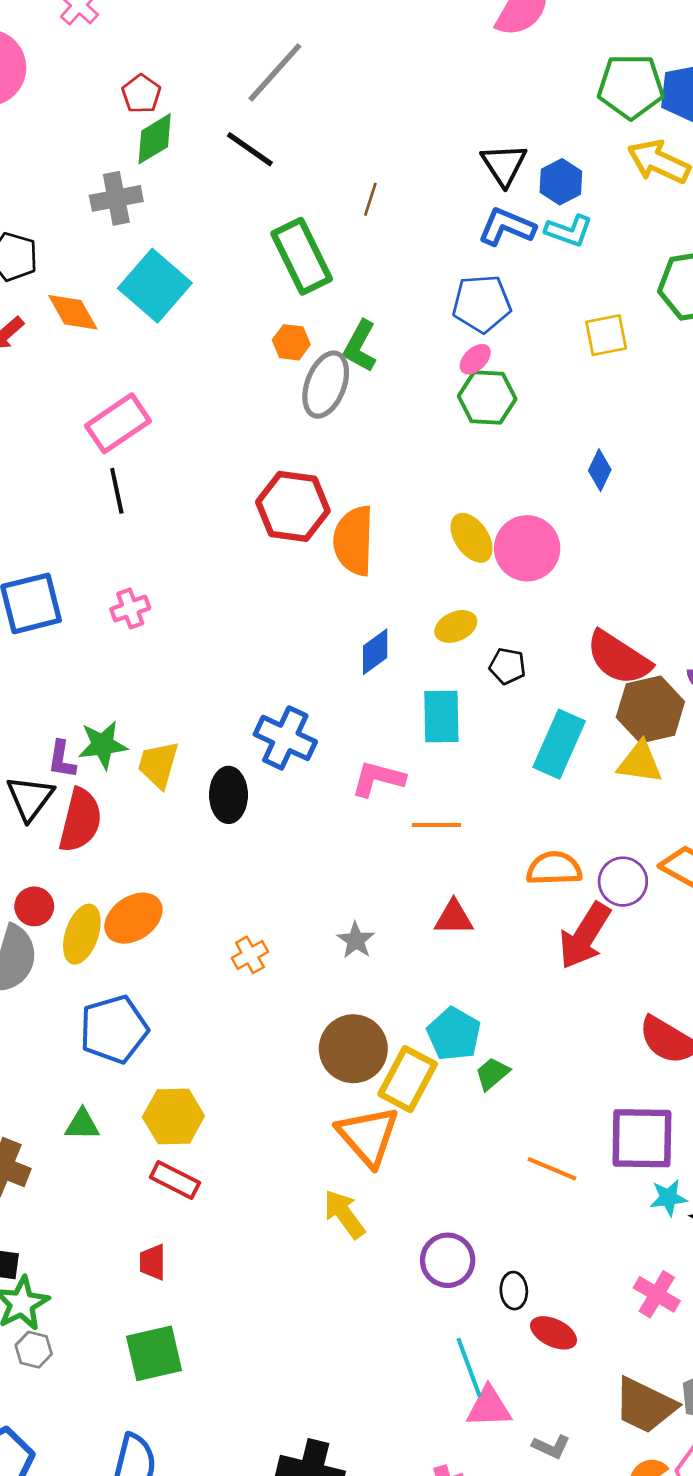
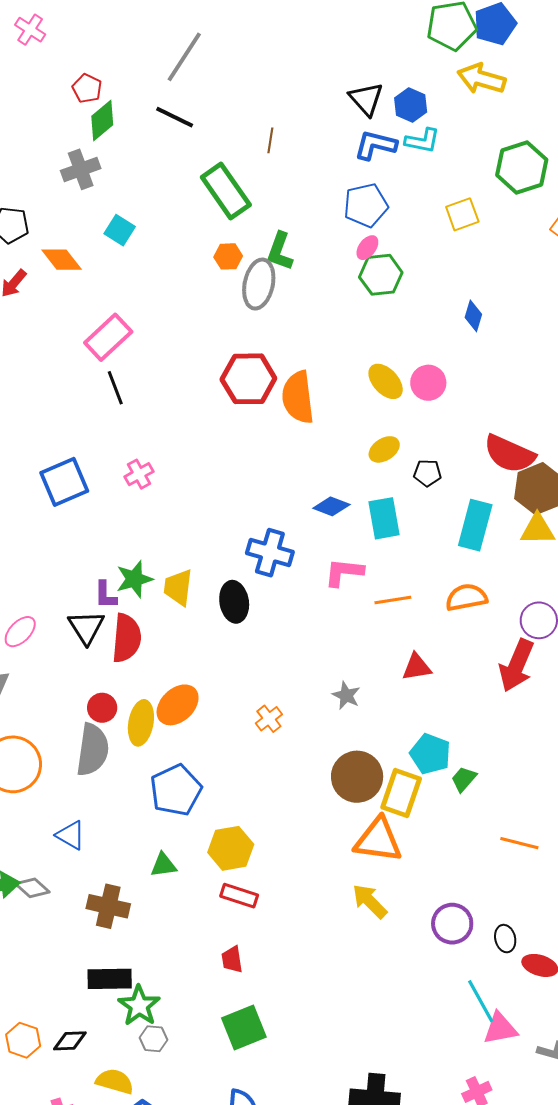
cyan square: (155, 286) -> (120, 230), size x0.6
pink circle: (527, 548) -> (428, 383), size x0.7
blue diamond: (375, 652) -> (331, 506), moved, turned 66
orange semicircle: (554, 868) -> (466, 597), moved
orange triangle: (368, 1136) -> (378, 840), turned -32

